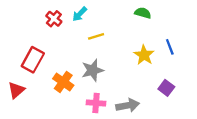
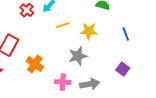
yellow star: (144, 55) -> (89, 31), moved, turned -30
gray star: (93, 70) -> (78, 56), moved

